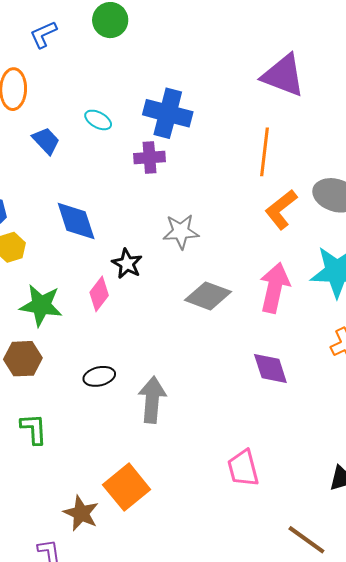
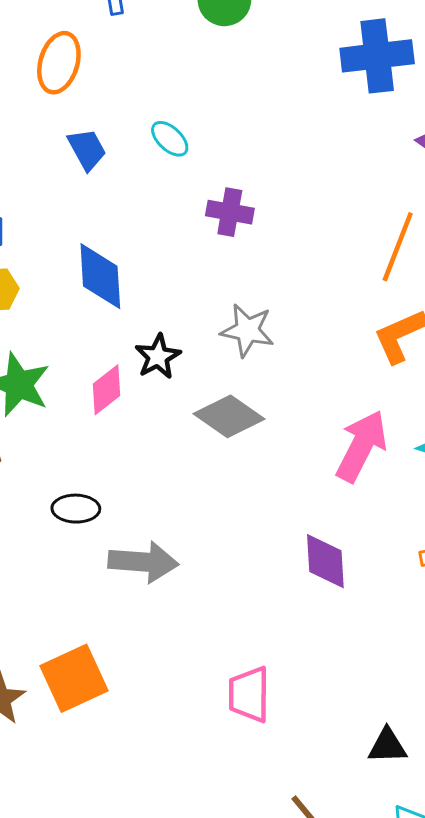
blue cross: (168, 113) -> (377, 56), moved, turned -36
gray diamond: (208, 296) -> (229, 416), moved
gray arrow: (152, 400) -> (143, 562), turned 75

